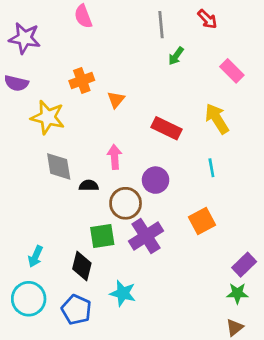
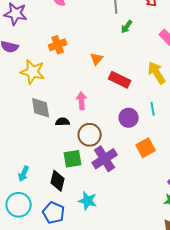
orange triangle: (116, 100) -> (97, 59), moved
purple circle: (156, 180) -> (129, 118), moved

